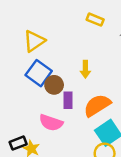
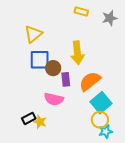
yellow arrow: (85, 69) -> (77, 53), size x1.6
blue square: (39, 73) -> (40, 60), turned -30

